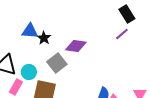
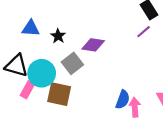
blue triangle: (30, 31) -> (31, 28), moved
cyan circle: (29, 72) -> (42, 73), size x1.6

